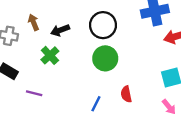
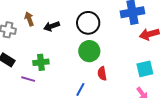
green cross: (50, 55) -> (41, 62), moved, turned 35
red semicircle: (126, 94) -> (102, 74), moved

